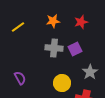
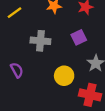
gray cross: (54, 48) -> (40, 41), moved

